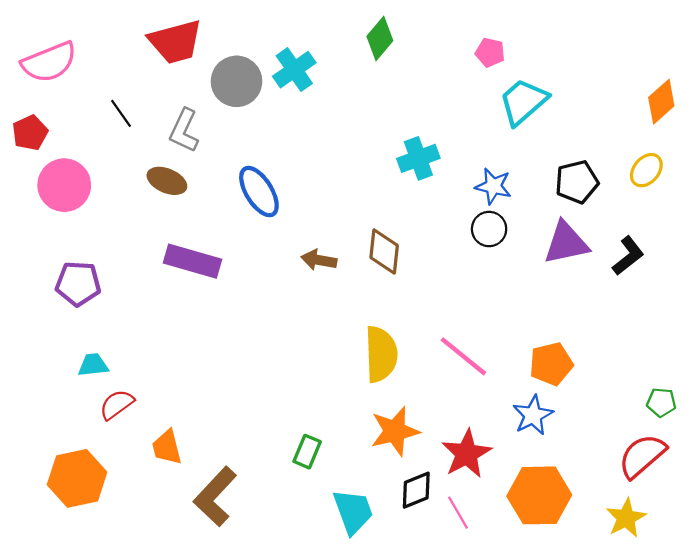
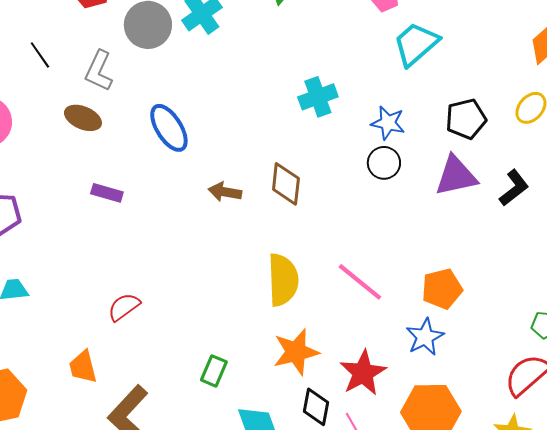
purple rectangle: (193, 261) -> (107, 193), size x0.6
red semicircle: (117, 404) -> (124, 307), moved
black diamond: (416, 490) -> (316, 407), turned -57

